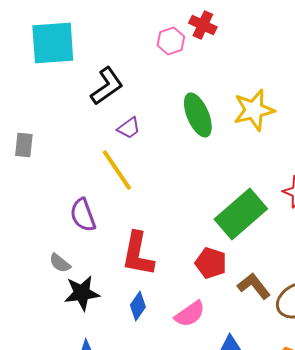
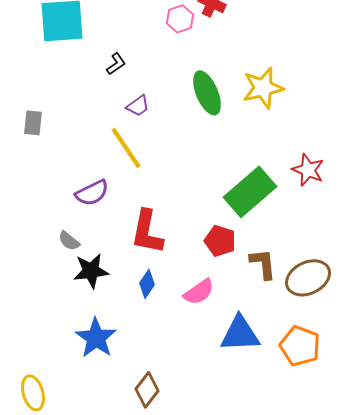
black L-shape: (107, 86) -> (116, 64), size x0.6
purple semicircle: (83, 215) -> (92, 193), turned -96
brown L-shape: (254, 286) -> (263, 264), turned 32

